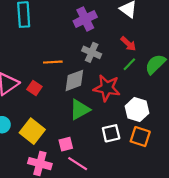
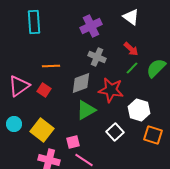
orange line: (53, 62) -> (51, 66), moved
white square: (111, 133) -> (115, 132), turned -30
orange square: (140, 137) -> (153, 135), moved

